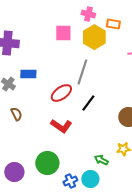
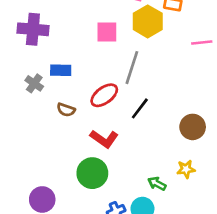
pink square: (63, 33) -> (107, 32), moved
brown semicircle: (16, 114) -> (66, 110), moved, turned 136
green circle: (47, 163) -> (92, 173), moved

